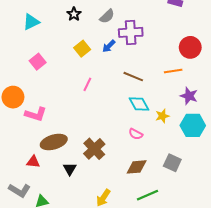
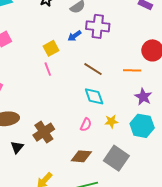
yellow square: (82, 49) -> (51, 48), moved
pink line: (87, 84) -> (48, 69), turned -56
yellow star: (162, 116) -> (111, 121), moved
pink semicircle: (136, 134) -> (86, 125), turned -104
gray square: (172, 163) -> (116, 158), size x1.4

